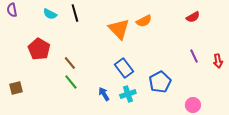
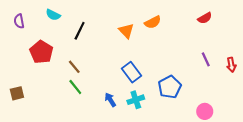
purple semicircle: (12, 10) -> (19, 21), moved
black line: (75, 13) -> (80, 31), moved, turned 42
orange triangle: (119, 29) -> (126, 31), size x0.7

